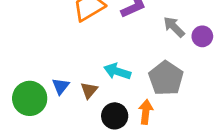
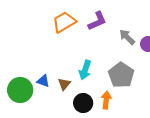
cyan arrow: (117, 71) -> (85, 70), turned -90
blue triangle: (61, 86) -> (43, 81), turned -48

